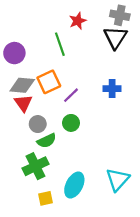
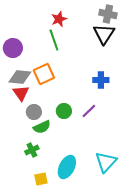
red star: (78, 21) -> (59, 19), moved
purple line: (71, 95) -> (89, 111), moved
green cross: (35, 166) -> (32, 150), size x0.6

